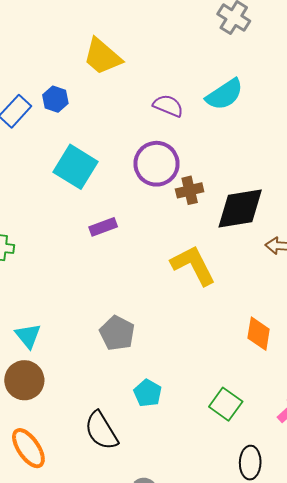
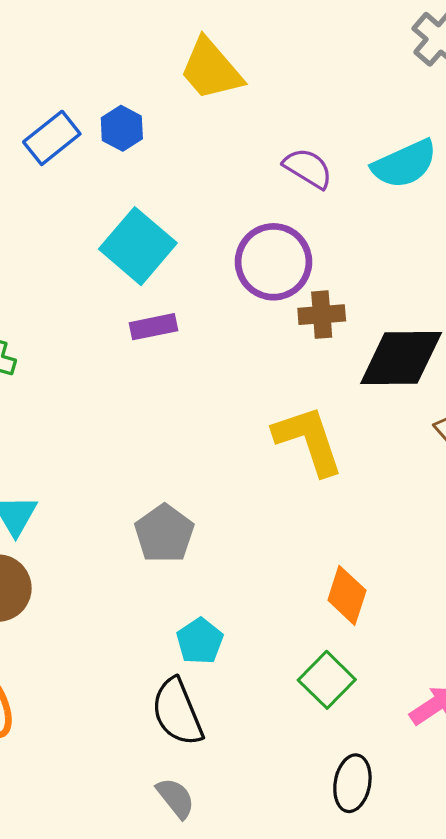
purple rectangle: (103, 227) -> (154, 327), moved
orange diamond: (259, 334) -> (347, 595), moved
black semicircle: (101, 431) -> (177, 712), moved

